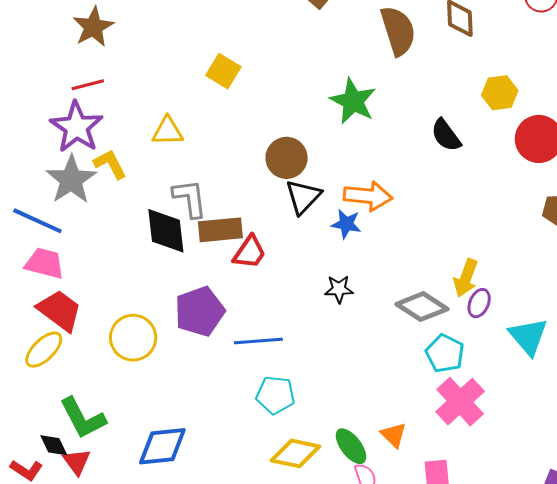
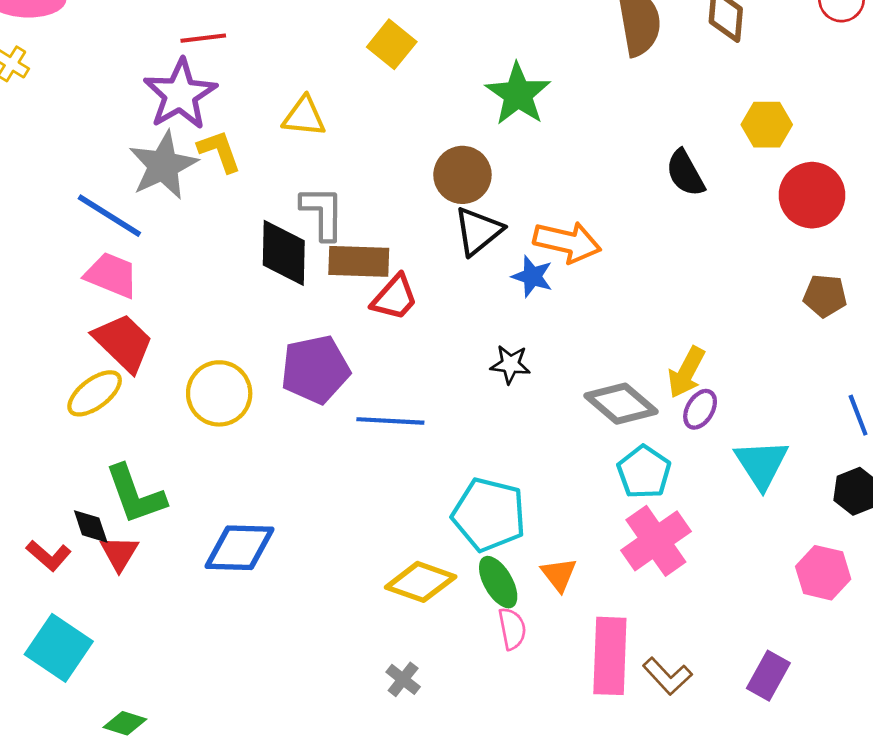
green star: (353, 101) -> (518, 94), moved
cyan pentagon: (275, 395) -> (489, 515), moved, size x1.4

